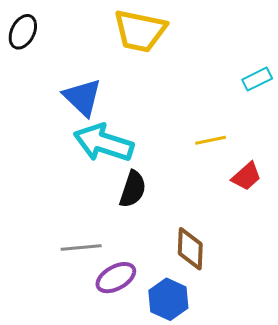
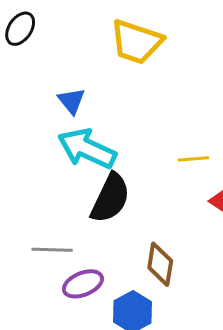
blue triangle: (82, 97) -> (71, 101), size x0.7
black semicircle: (133, 189) -> (110, 198), size x1.4

